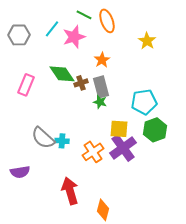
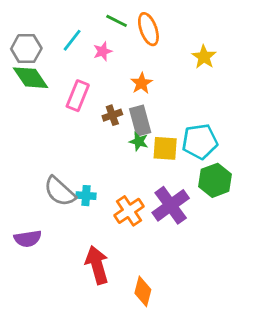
pink star: (74, 37) -> (103, 51), size x0.6
green diamond: (62, 74) -> (31, 78), moved
pink rectangle: (26, 85) -> (78, 96), moved
yellow square: (119, 129) -> (165, 148), moved

